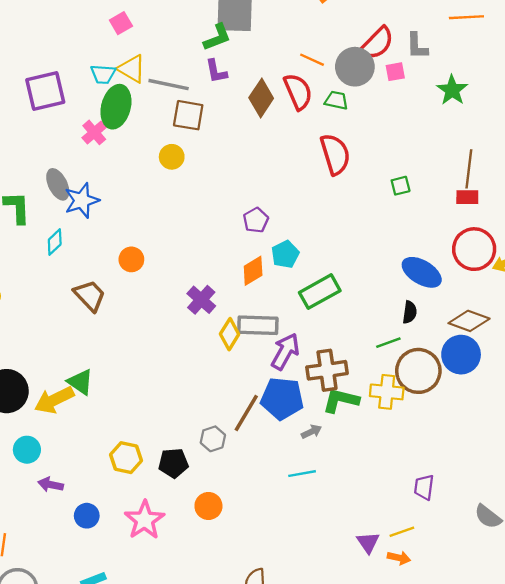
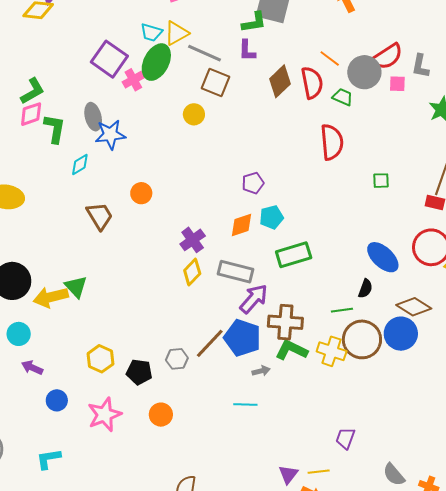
yellow triangle: (132, 69) -> (176, 33), turned 48
purple square: (45, 91) -> (109, 59), moved, turned 36
yellow diamond: (230, 334) -> (192, 272), moved

